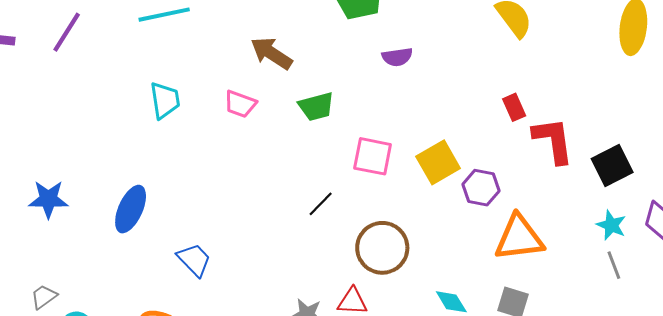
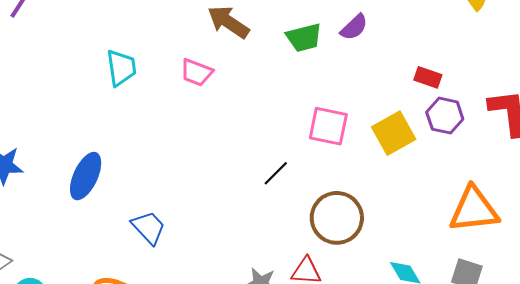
purple semicircle: (397, 57) -> (354, 27), turned -36
green trapezoid: (316, 107) -> (304, 38), moved
red rectangle: (514, 107) -> (428, 77), moved, turned -48
purple hexagon: (481, 188) -> (445, 116), moved

